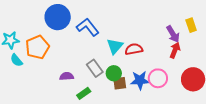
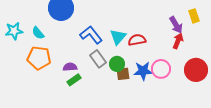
blue L-shape: (88, 27) -> (91, 35), moved
orange pentagon: (37, 47) -> (39, 58), moved, turned 30
cyan semicircle: (16, 60) -> (38, 33), moved
green rectangle: (84, 93) -> (74, 80), moved

